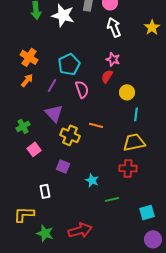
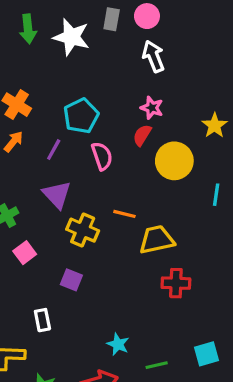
yellow star: (152, 27) -> (215, 125), moved
yellow circle: (127, 92) -> (174, 161), size x1.5
cyan line: (136, 114) -> (216, 195), moved
yellow trapezoid: (134, 142) -> (157, 240), moved
cyan star: (92, 180) -> (118, 344), moved
green line: (112, 199) -> (157, 365), moved

